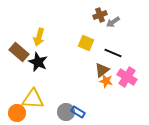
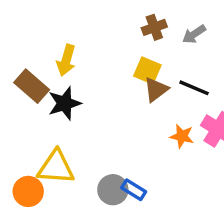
brown cross: (100, 15) -> (154, 27), moved
black star: (38, 62) -> (64, 103), turned 30
brown triangle: (102, 70) -> (156, 90), moved

